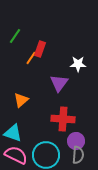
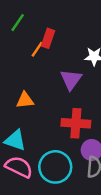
orange triangle: (21, 100) -> (25, 100), turned 35

